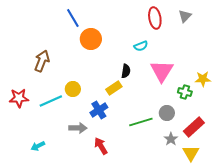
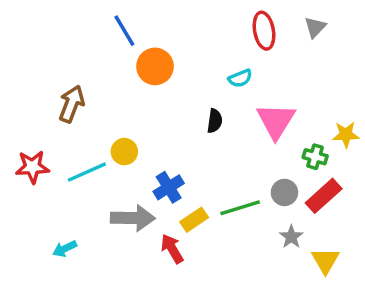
yellow rectangle: (114, 88) -> (194, 220), moved
red rectangle: (194, 127) -> (324, 196), moved
gray arrow: (78, 128) -> (133, 218), size x1.4

